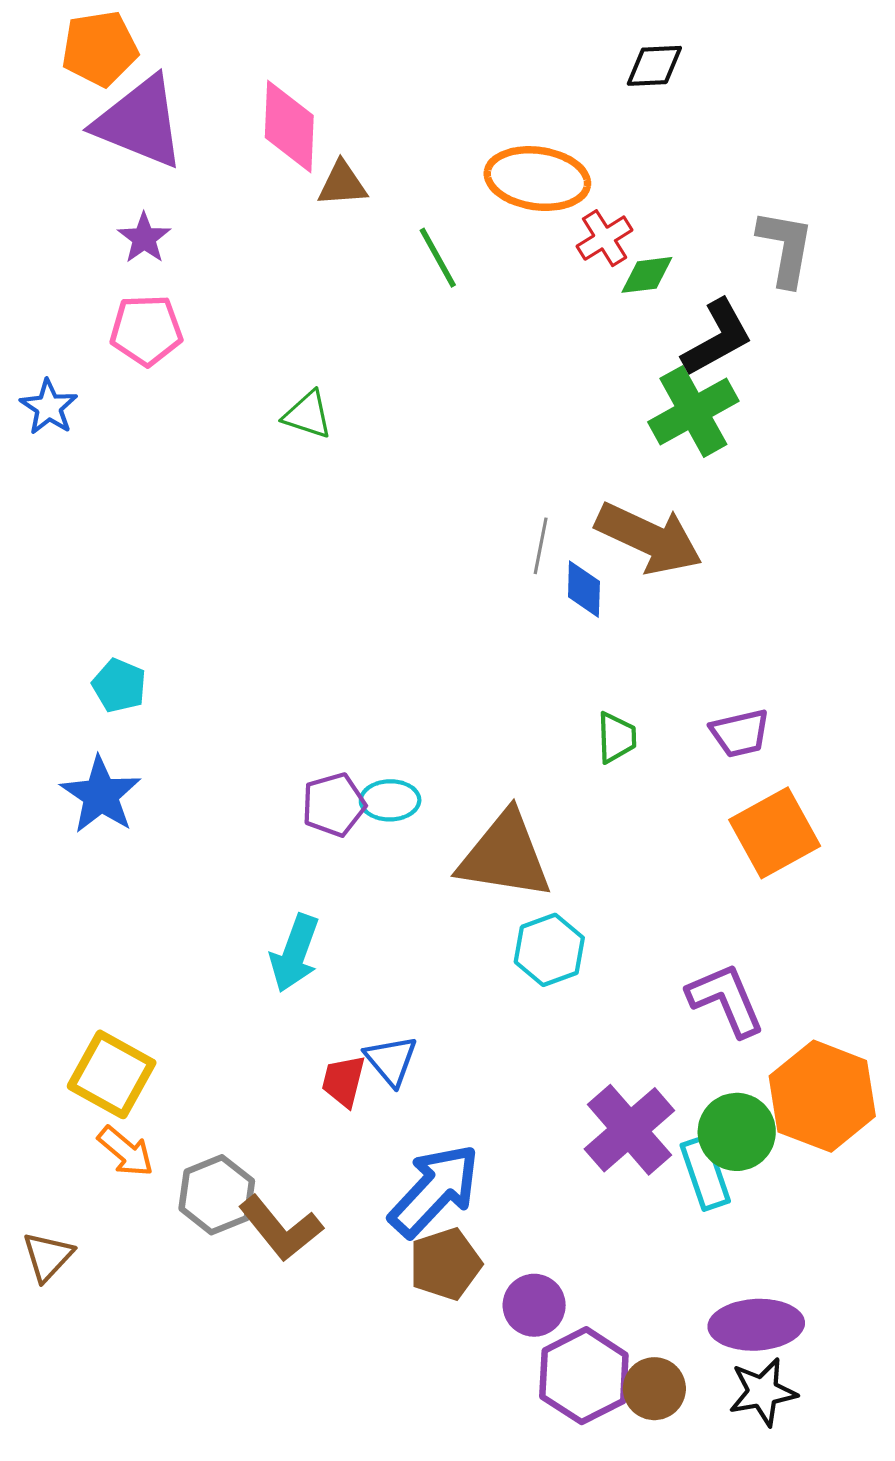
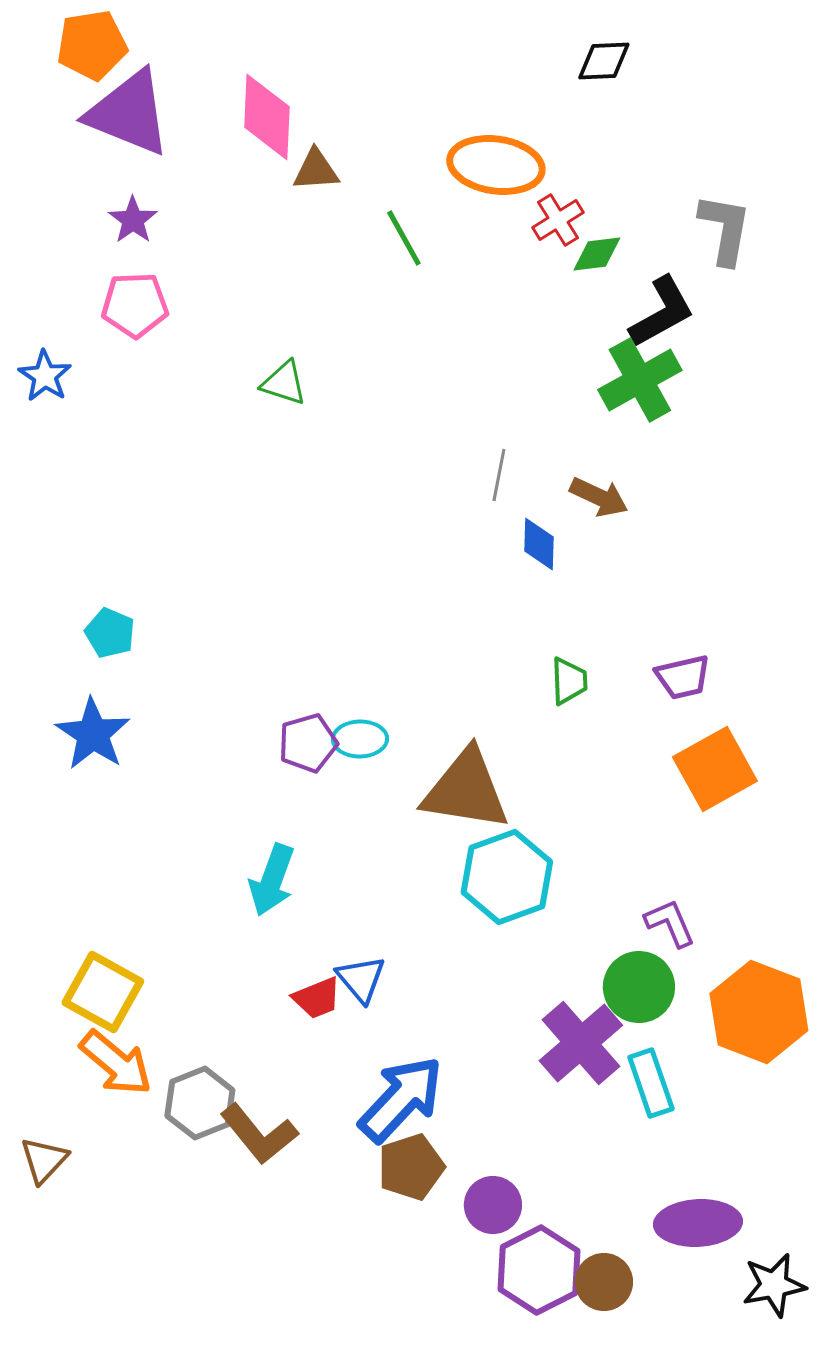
brown arrow: (649, 538) -> (599, 497), size x0.6
gray line: (541, 546) -> (499, 475), moved
cyan hexagon: (549, 950) -> (507, 877), size x1.4
purple L-shape: (726, 1000) -> (670, 923), size x0.7
red trapezoid: (343, 1081) -> (317, 998), turned -126
green circle: (737, 1132) -> (639, 987), moved
orange arrow: (126, 1151) -> (116, 1063), size x1.4
black star: (763, 1392) -> (774, 1285), moved

